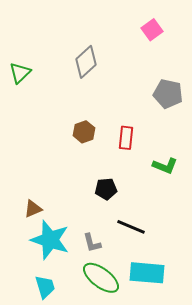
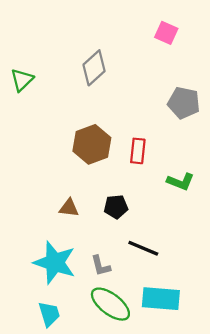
pink square: (152, 30) -> (166, 33), turned -30
brown hexagon: (84, 132) -> (92, 144), size x1.6
brown triangle: (33, 209) -> (69, 208), moved, turned 30

